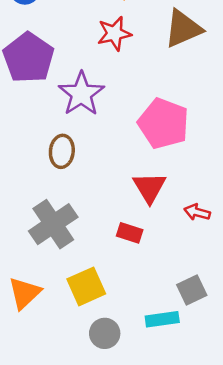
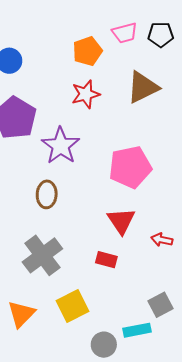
pink pentagon: (163, 123) -> (130, 167), turned -30
gray circle: (105, 333) -> (104, 345), moved

